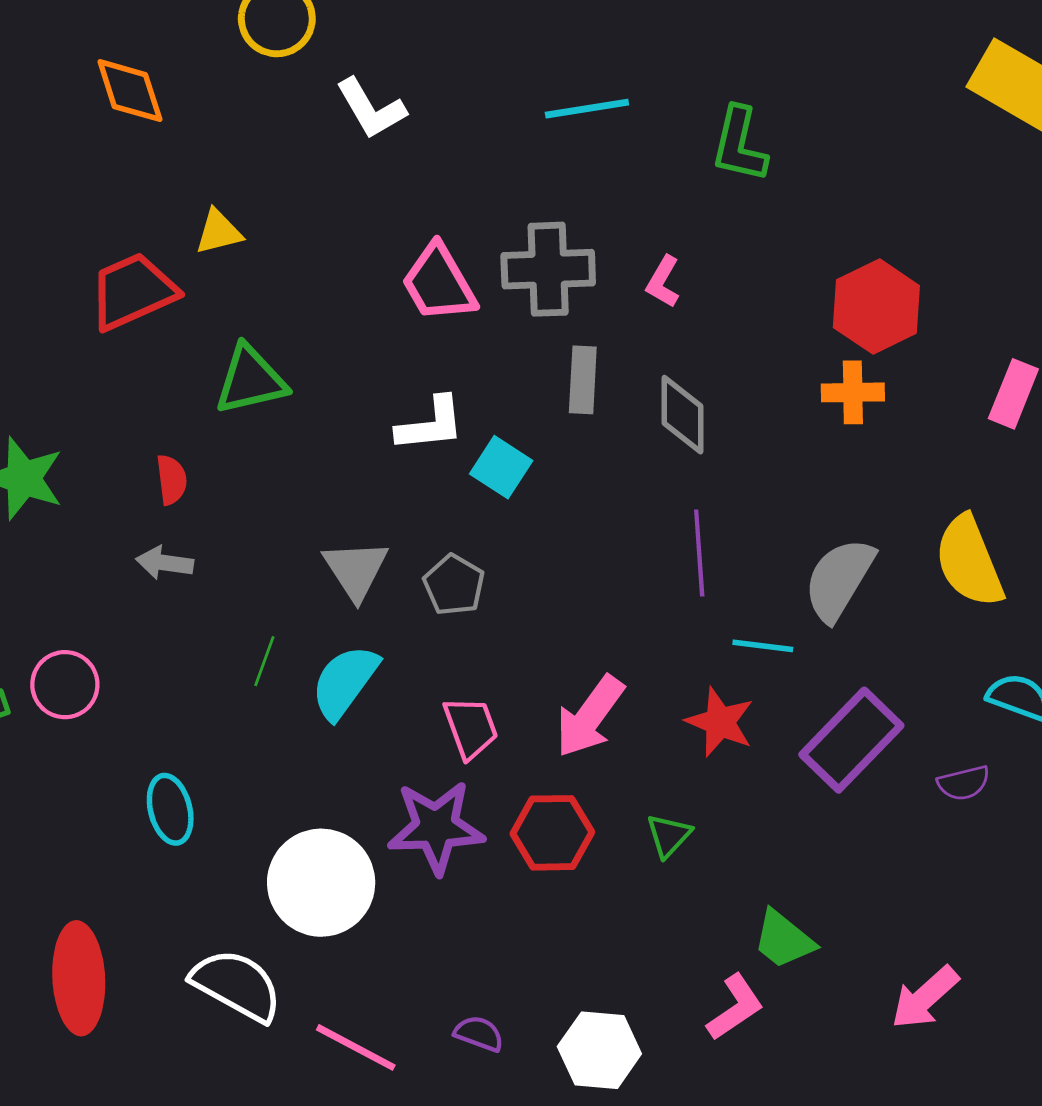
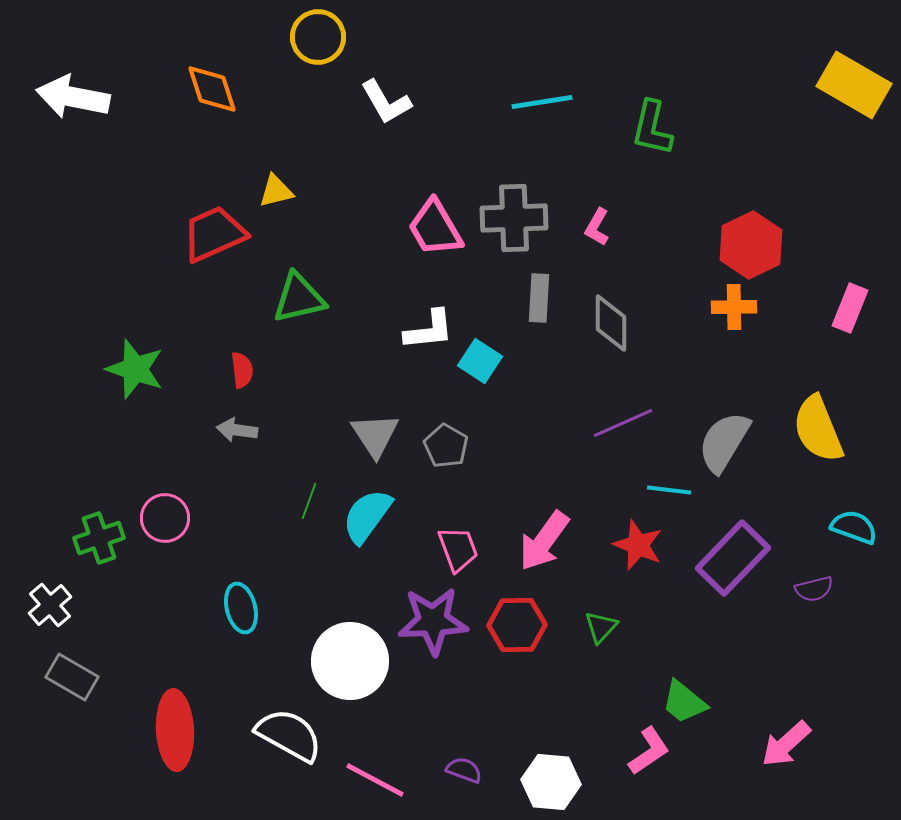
purple line: (699, 553) -> (623, 423), turned 70

